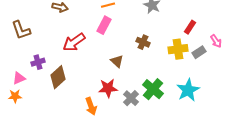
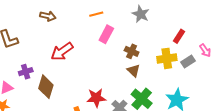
pink rectangle: (104, 25) -> (106, 34), moved
brown triangle: (117, 61) -> (134, 71), moved
brown diamond: (58, 77) -> (46, 87), turned -30

